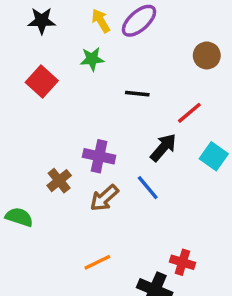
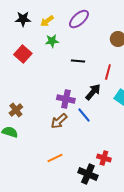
yellow arrow: (101, 21) -> (47, 21), moved, turned -96
red line: (189, 113) -> (108, 72), turned -35
purple cross: (99, 156) -> (66, 99), moved
brown cross: (59, 181) -> (16, 110), moved

